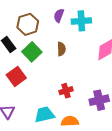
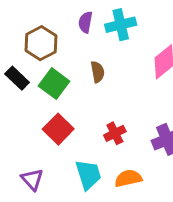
red square: (16, 76) -> (58, 129), moved
cyan trapezoid: (44, 115) -> (88, 175), turned 95

